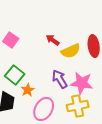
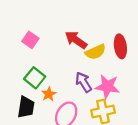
red arrow: (53, 40) -> (76, 40), size x1.5

